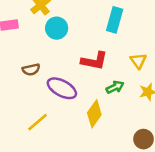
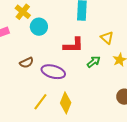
yellow diamond: (94, 114) -> (66, 103), moved

